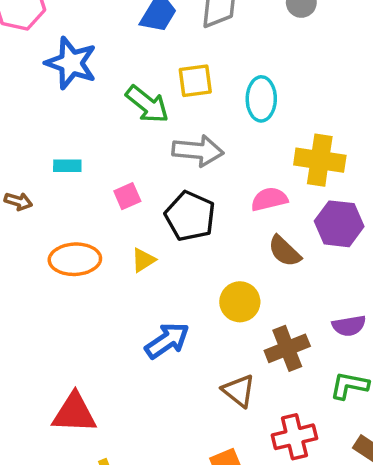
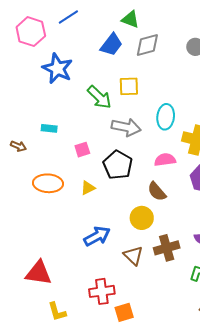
cyan ellipse: (261, 99) -> (166, 117), moved
brown semicircle: (285, 251) -> (157, 191), moved
brown triangle: (239, 391) -> (133, 256), moved
red cross: (294, 437) -> (102, 291), moved

